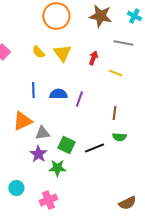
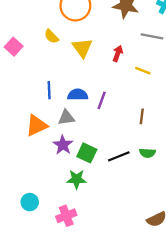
yellow semicircle: (38, 52) -> (51, 36), moved
gray triangle: (42, 133) -> (66, 118), moved
green semicircle: (119, 137) -> (147, 153), moved
purple star: (38, 154) -> (63, 145), moved

